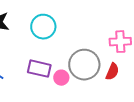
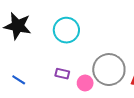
purple rectangle: (39, 69) -> (62, 74), size x0.6

